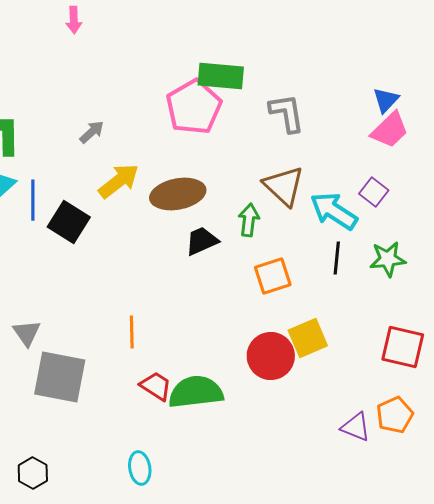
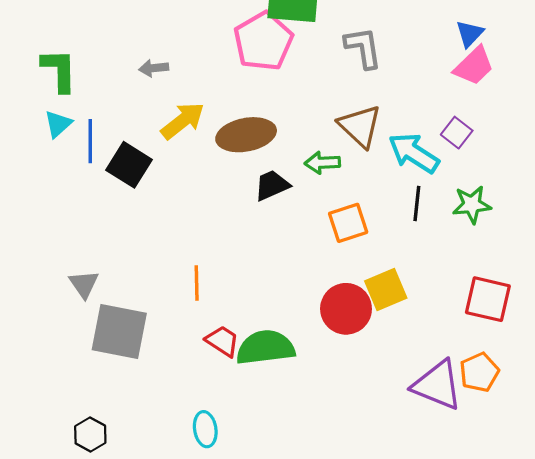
gray arrow: (92, 132) -> (154, 68), turned -144
green arrow: (249, 220) -> (322, 163), turned -100
purple triangle: (356, 427) -> (437, 385), size x1.6

